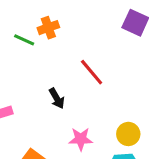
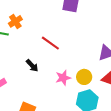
pink star: (81, 139) -> (63, 78), moved

